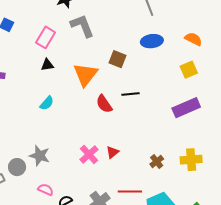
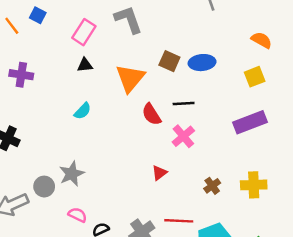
blue ellipse: (152, 41) -> (202, 63), moved
pink cross: (89, 154) -> (183, 136), moved
gray star: (40, 156) -> (72, 174), turned 30

